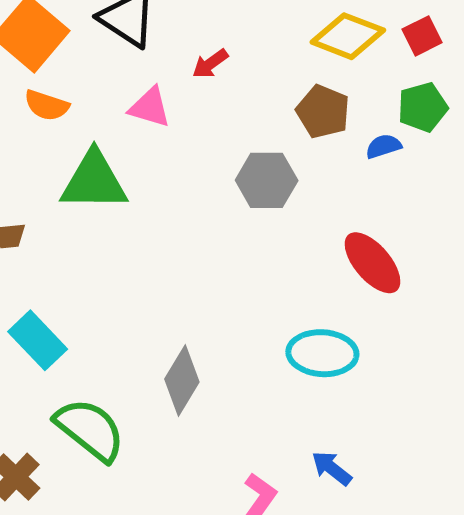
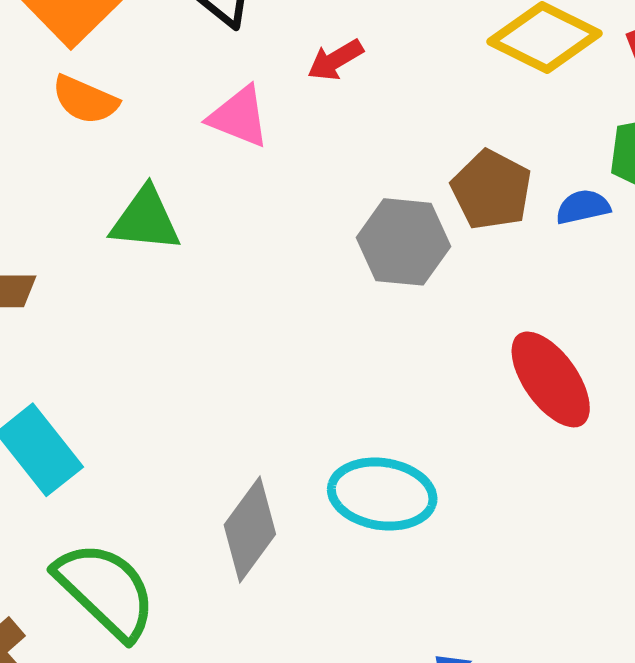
brown pentagon: (323, 112) -> (491, 190), moved
green triangle: (94, 181) -> (145, 220), size x0.7
cyan ellipse: (322, 353) -> (382, 494), moved

